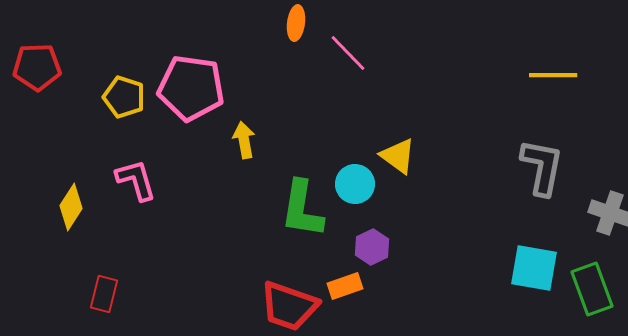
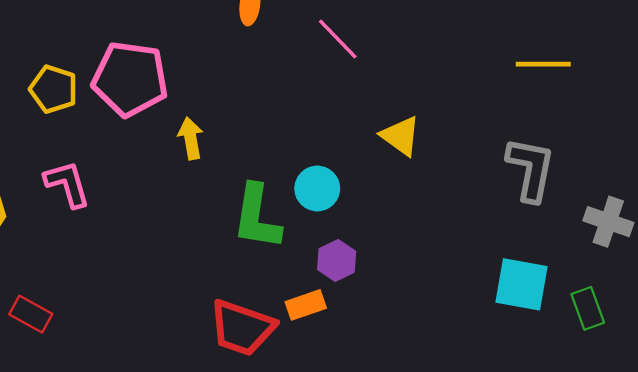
pink line: (348, 53) -> (338, 39), moved
yellow triangle: (398, 156) -> (401, 136), moved
green rectangle: (592, 289) -> (588, 308), size x0.7
red rectangle: (104, 294) -> (31, 314), turned -75

